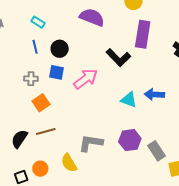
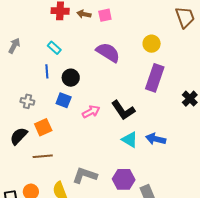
black L-shape: (118, 57) -> (123, 110), moved
gray cross: (31, 79) -> (27, 101), moved
pink arrow: (86, 79) -> (91, 112), size x0.7
black semicircle: (19, 139) -> (19, 136), moved

